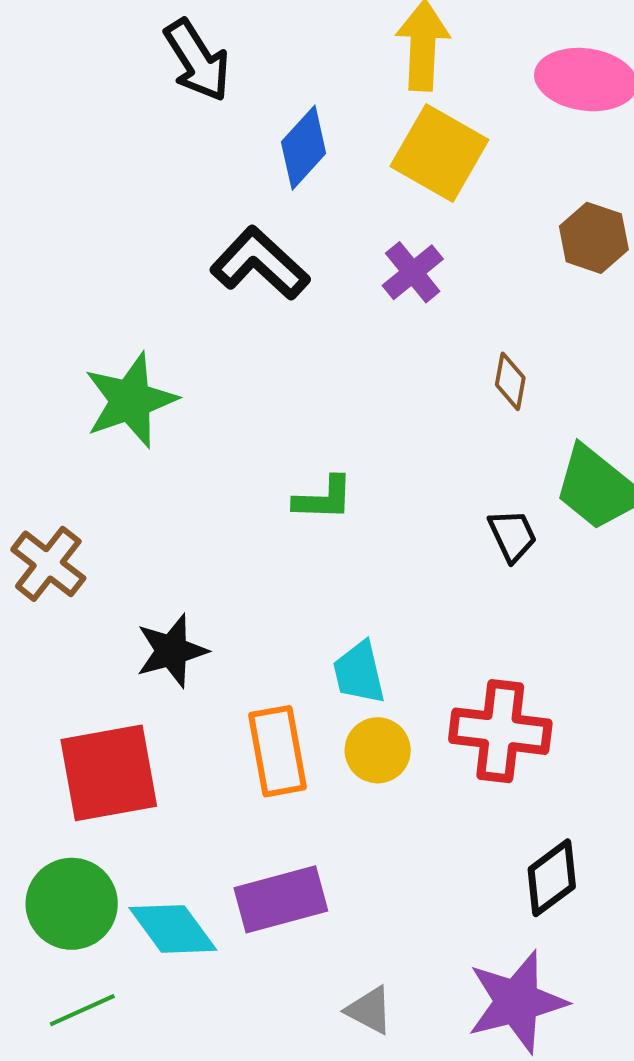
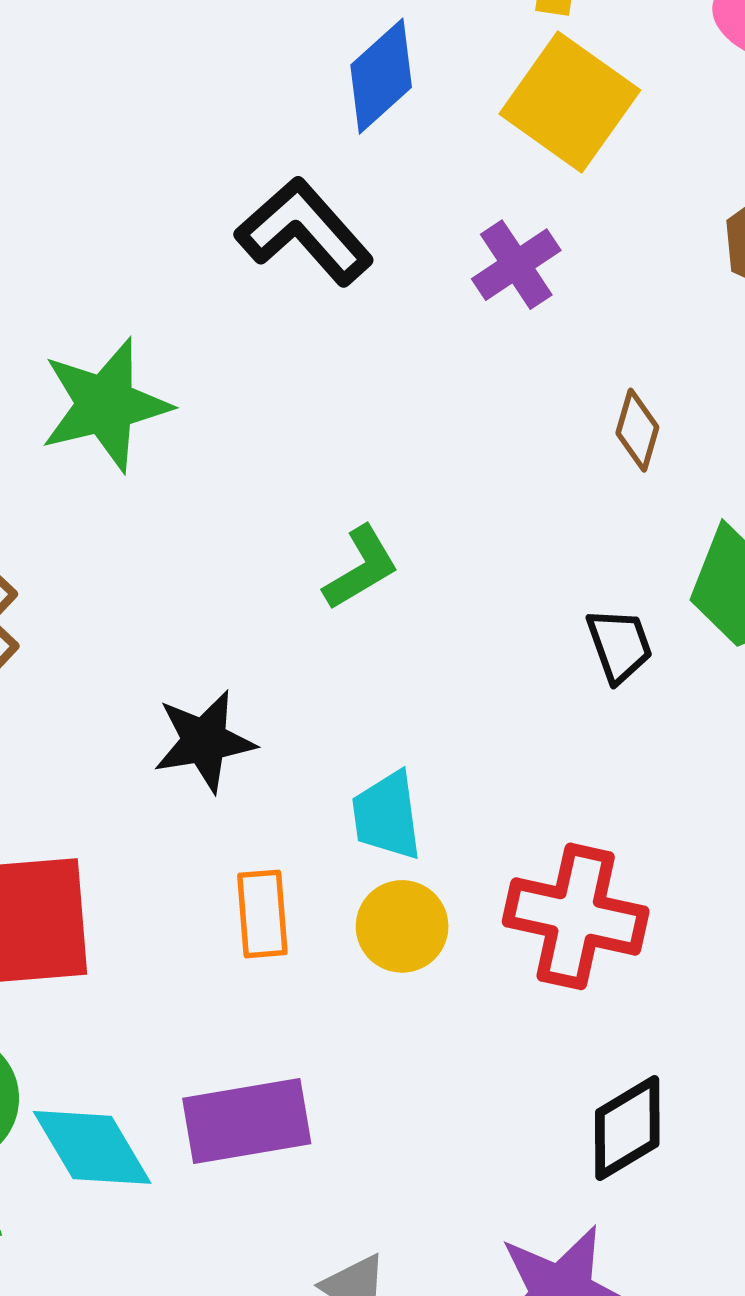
green L-shape: (323, 498) -> (361, 568), turned -38
black star: (172, 651) -> (204, 741), moved
orange rectangle: (278, 751) -> (262, 914), size x0.7

